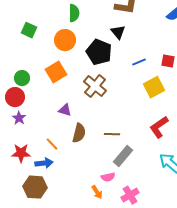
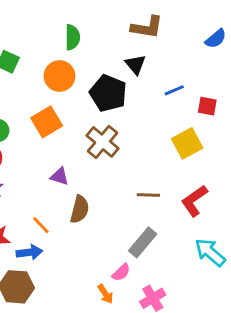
blue line: (139, 62) -> (174, 90), moved
brown line: (112, 134) -> (148, 195), moved
pink semicircle: (108, 177) -> (121, 272), turned -32

